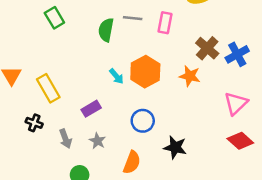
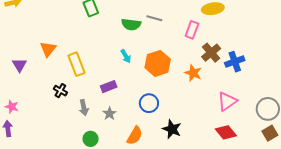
pink rectangle: (165, 23) -> (192, 30), moved
green semicircle: (106, 30) -> (131, 24), turned -102
cyan arrow: (117, 76) -> (126, 56), moved

